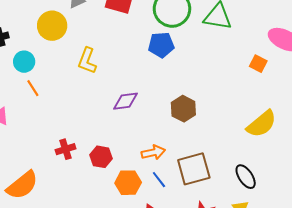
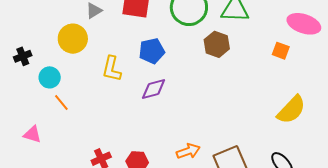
blue pentagon: (161, 45) -> (152, 51), moved
purple diamond: (125, 101) -> (154, 89), moved
brown hexagon: (183, 109) -> (217, 44), moved

